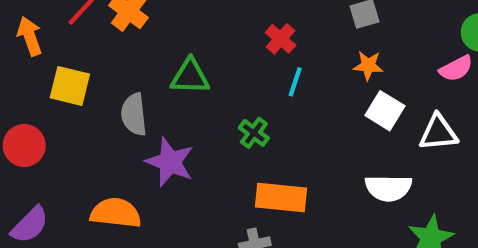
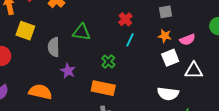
pink semicircle: (456, 69) -> (187, 40), moved
white square: (385, 111) -> (170, 58), turned 30
purple star: (170, 162) -> (68, 71), size x0.7
orange rectangle: (281, 198) -> (103, 88), moved

